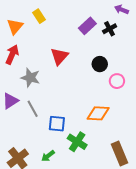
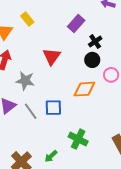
black cross: (110, 29) -> (95, 41), moved
orange diamond: (98, 113) -> (84, 89), moved
blue square: (57, 124) -> (53, 108), moved

